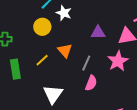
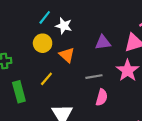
orange triangle: (65, 51) -> (67, 55), moved
gray line: (86, 63) -> (94, 77), turned 63

